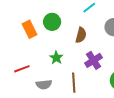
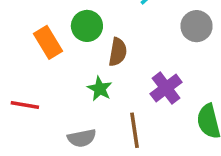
brown semicircle: (81, 35) -> (118, 52), moved
red line: (22, 69) -> (25, 105), moved, turned 35

